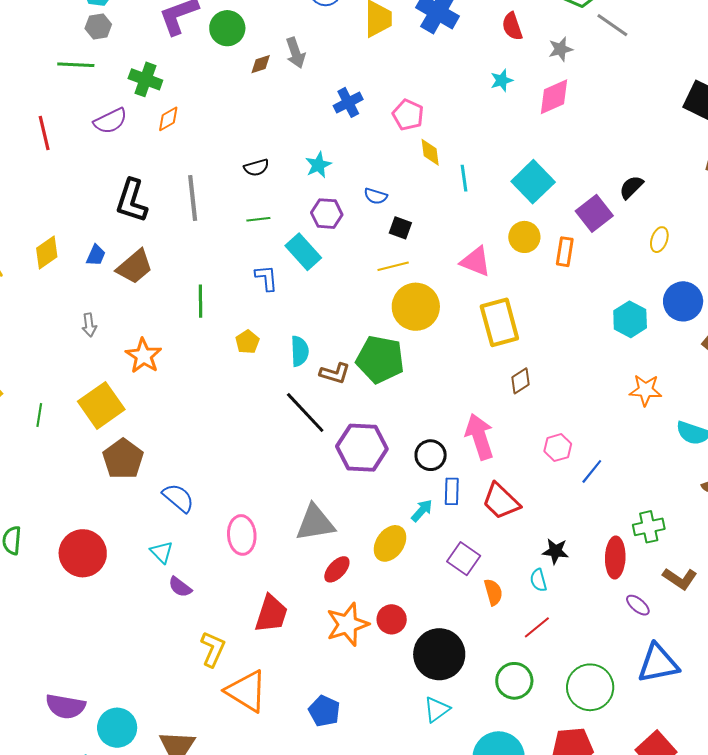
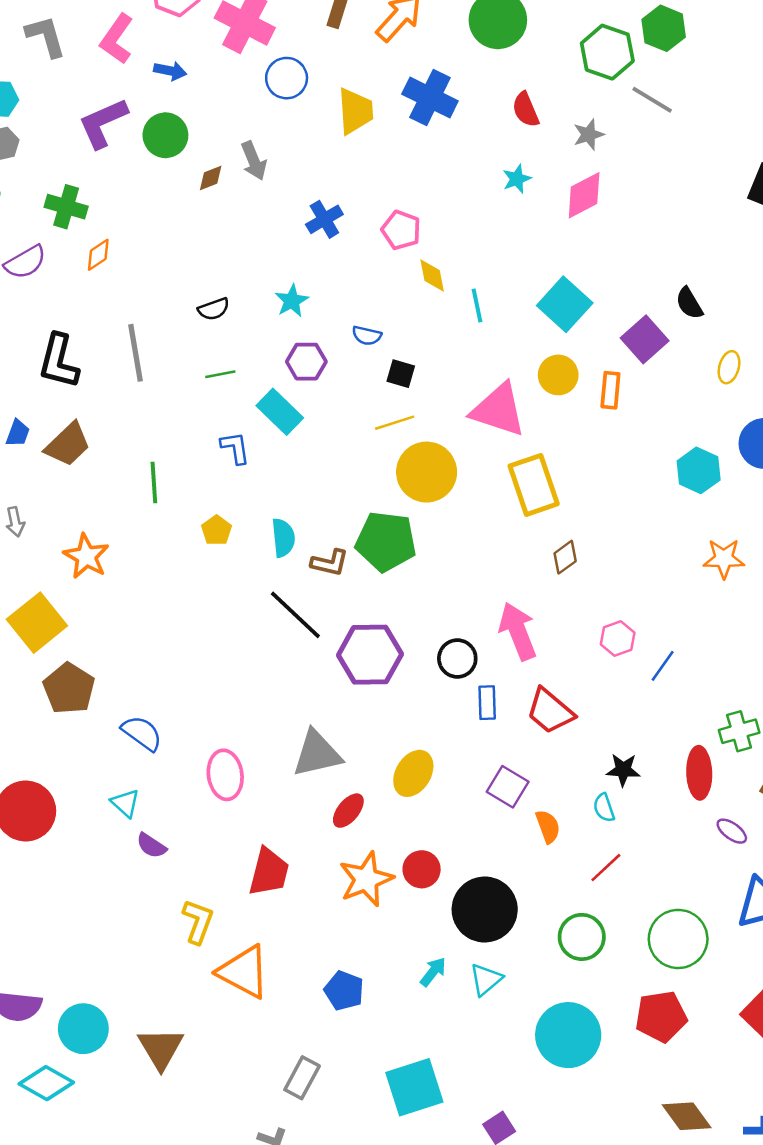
black semicircle: (631, 187) -> (689, 303), turned -72
pink triangle: (476, 262) -> (498, 410), size x1.4
cyan arrow: (422, 510) -> (433, 972), moved

